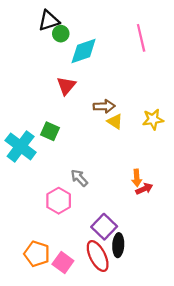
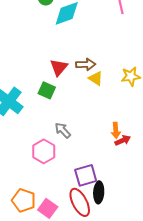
red triangle: (66, 86) -> (59, 67), moved
green square: (50, 131) -> (47, 90), moved
purple square: (104, 227) -> (86, 175), turned 30

